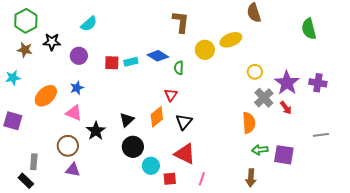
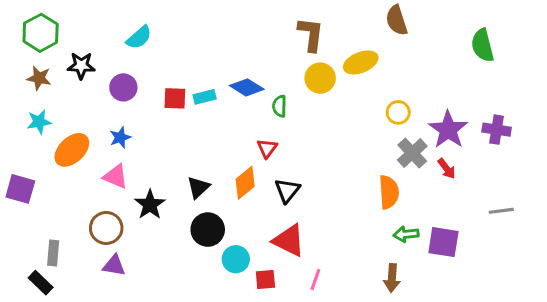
brown L-shape: (181, 22) -> (311, 34), moved
cyan star: (13, 78) -> (39, 122), moved

